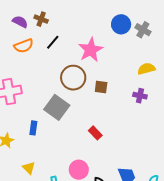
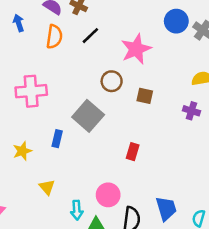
orange semicircle: (24, 46) -> (54, 37), turned -66
brown circle: (73, 78) -> (112, 81), size x0.7
red rectangle: (95, 133) -> (133, 152), turned 56

